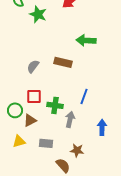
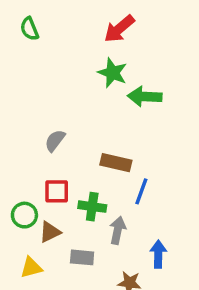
green star: (38, 14) -> (113, 73), moved
brown rectangle: (63, 62) -> (116, 163), moved
blue arrow: (102, 127) -> (158, 254), moved
gray rectangle: (46, 143) -> (82, 257), moved

